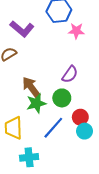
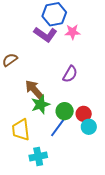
purple L-shape: (22, 29) -> (45, 34), moved
green circle: (62, 98) -> (65, 111), moved

